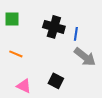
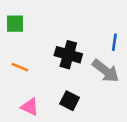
black cross: (54, 27) -> (68, 55), moved
blue line: (76, 34) -> (114, 42), moved

